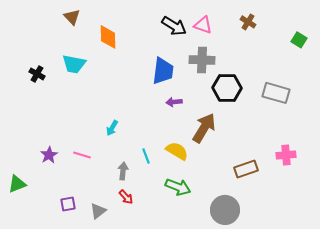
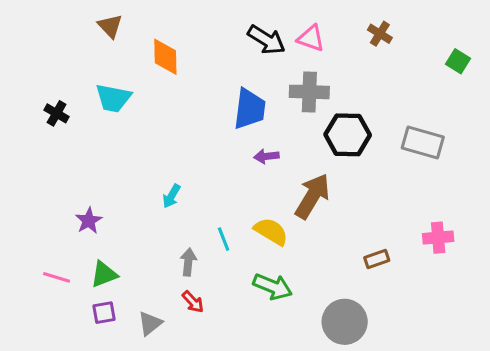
purple star: (49, 155) -> (89, 221), moved
pink line: (82, 155) -> (57, 277), moved
brown rectangle: (246, 169) -> (377, 259), size x0.7
green triangle: (17, 184) -> (104, 274), moved

